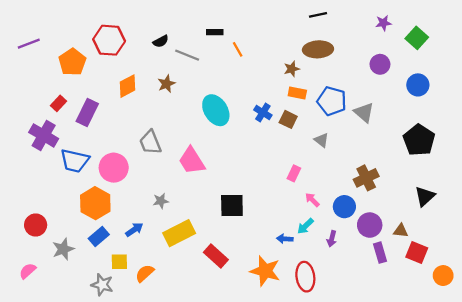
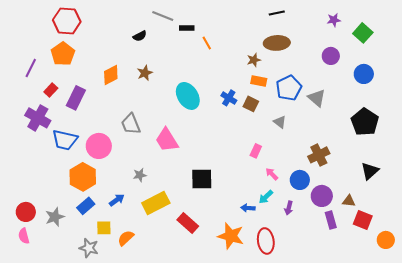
red hexagon: (109, 40) -> (67, 21), moved
purple line: (29, 44) -> (31, 68), moved, turned -42
gray line: (187, 55) -> (163, 16), moved
blue pentagon: (332, 101) -> (289, 88), turned 30
red circle: (36, 225) -> (26, 212), moved
pink semicircle: (28, 271) -> (24, 236), turned -63

